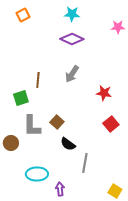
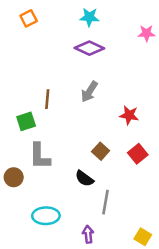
brown square: (57, 122) -> (101, 151), moved
purple arrow: (60, 189) -> (88, 234), moved

